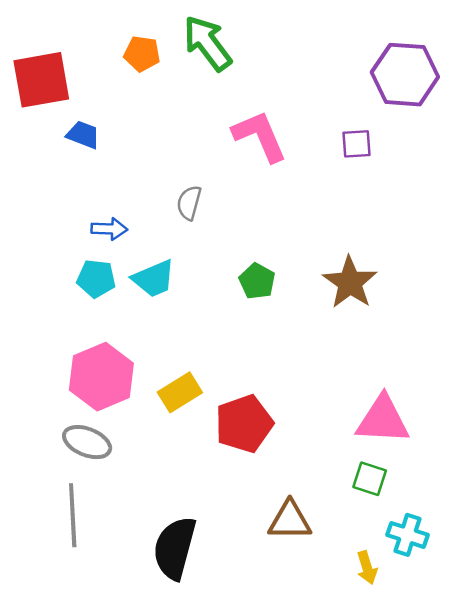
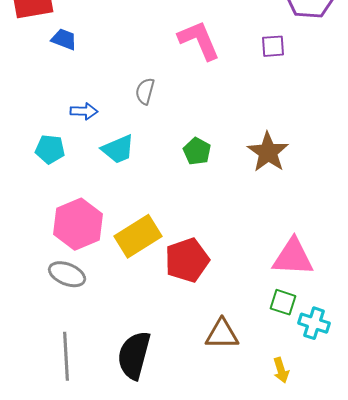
cyan pentagon: (96, 279) -> (50, 149), moved
yellow rectangle: (180, 392) -> (138, 236), size x1.4
gray line: (73, 515) -> (66, 356), moved
cyan cross: (407, 535) -> (314, 323), moved

